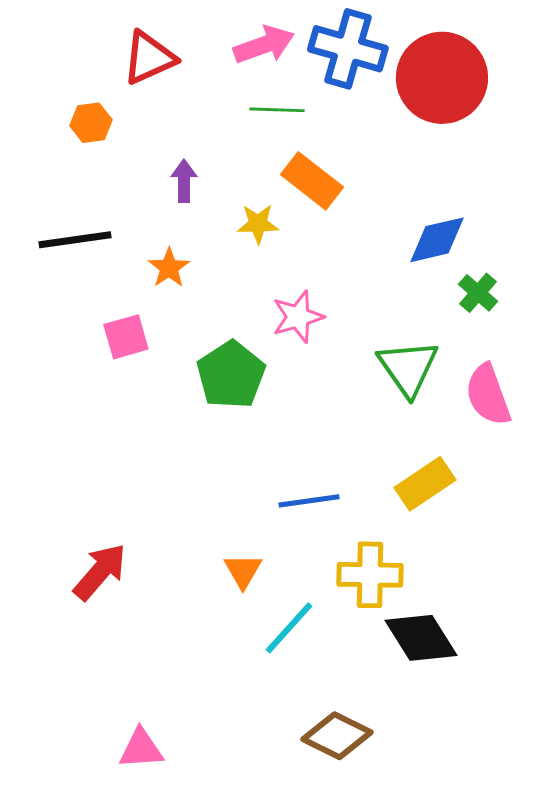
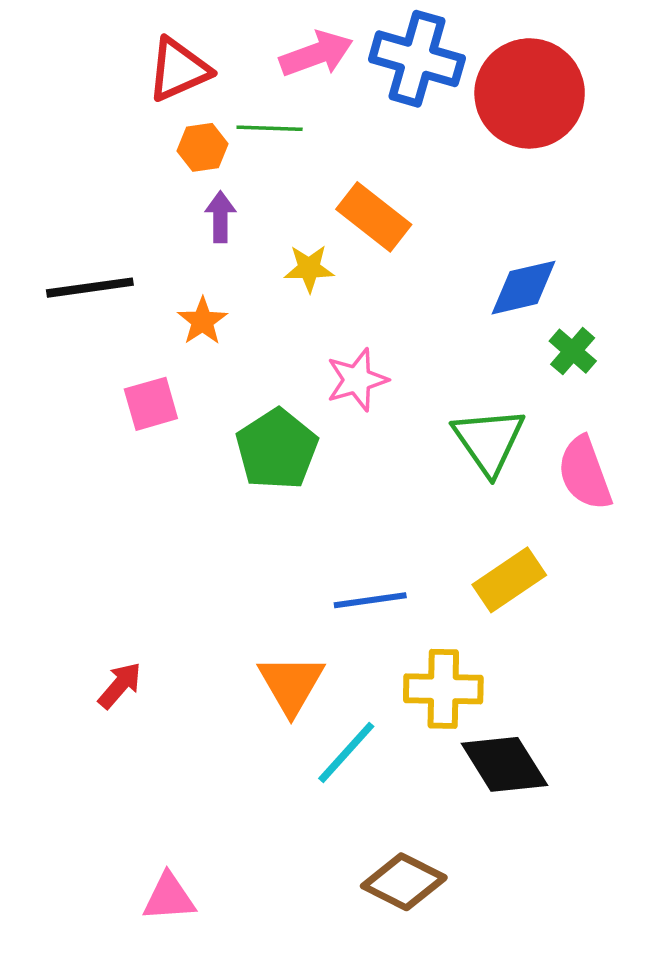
green line: (277, 110) -> (270, 128), moved
orange hexagon: (91, 123) -> (202, 147), moved
orange triangle: (243, 571) -> (291, 684), size x1.5
red arrow: (100, 572) -> (120, 685), size x0.7

